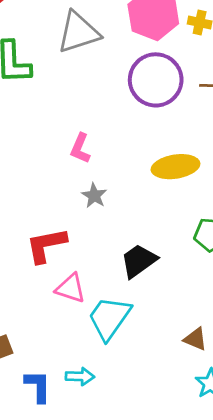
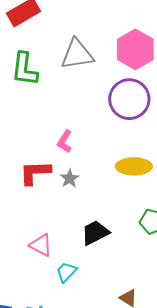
red L-shape: (46, 245) -> (35, 173), moved
cyan trapezoid: (109, 318) -> (66, 272), size x0.6

